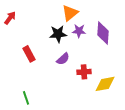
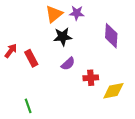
orange triangle: (70, 13) -> (54, 14), moved
red arrow: (10, 18) -> (11, 51), moved
purple star: (79, 31) -> (77, 13), moved

